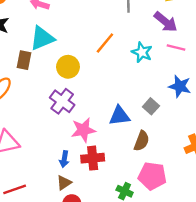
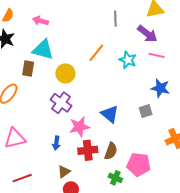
cyan triangle: (42, 38) -> (43, 50), turned 40
gray square: (151, 106) -> (146, 111), moved, turned 32
blue triangle: (119, 116) -> (110, 114), turned 48
brown semicircle: (142, 141) -> (111, 151), moved
blue arrow: (64, 159) -> (56, 143), moved

